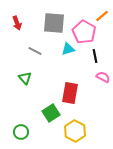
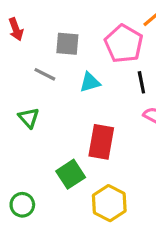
gray square: (54, 23) -> (67, 44), moved, size x0.7
cyan triangle: (68, 49) -> (90, 82), moved

